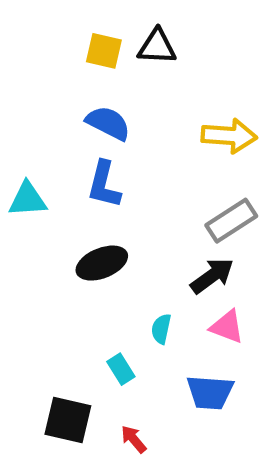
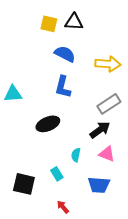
blue semicircle: (108, 123) -> (65, 54), moved
blue L-shape: (104, 185) -> (63, 87), moved
black square: (68, 420) -> (24, 184), moved

